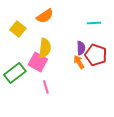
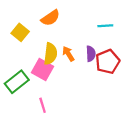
red pentagon: (96, 55) -> (108, 62), turned 30
orange arrow: (79, 62) -> (68, 54), moved
pink line: (46, 87) -> (43, 105), moved

